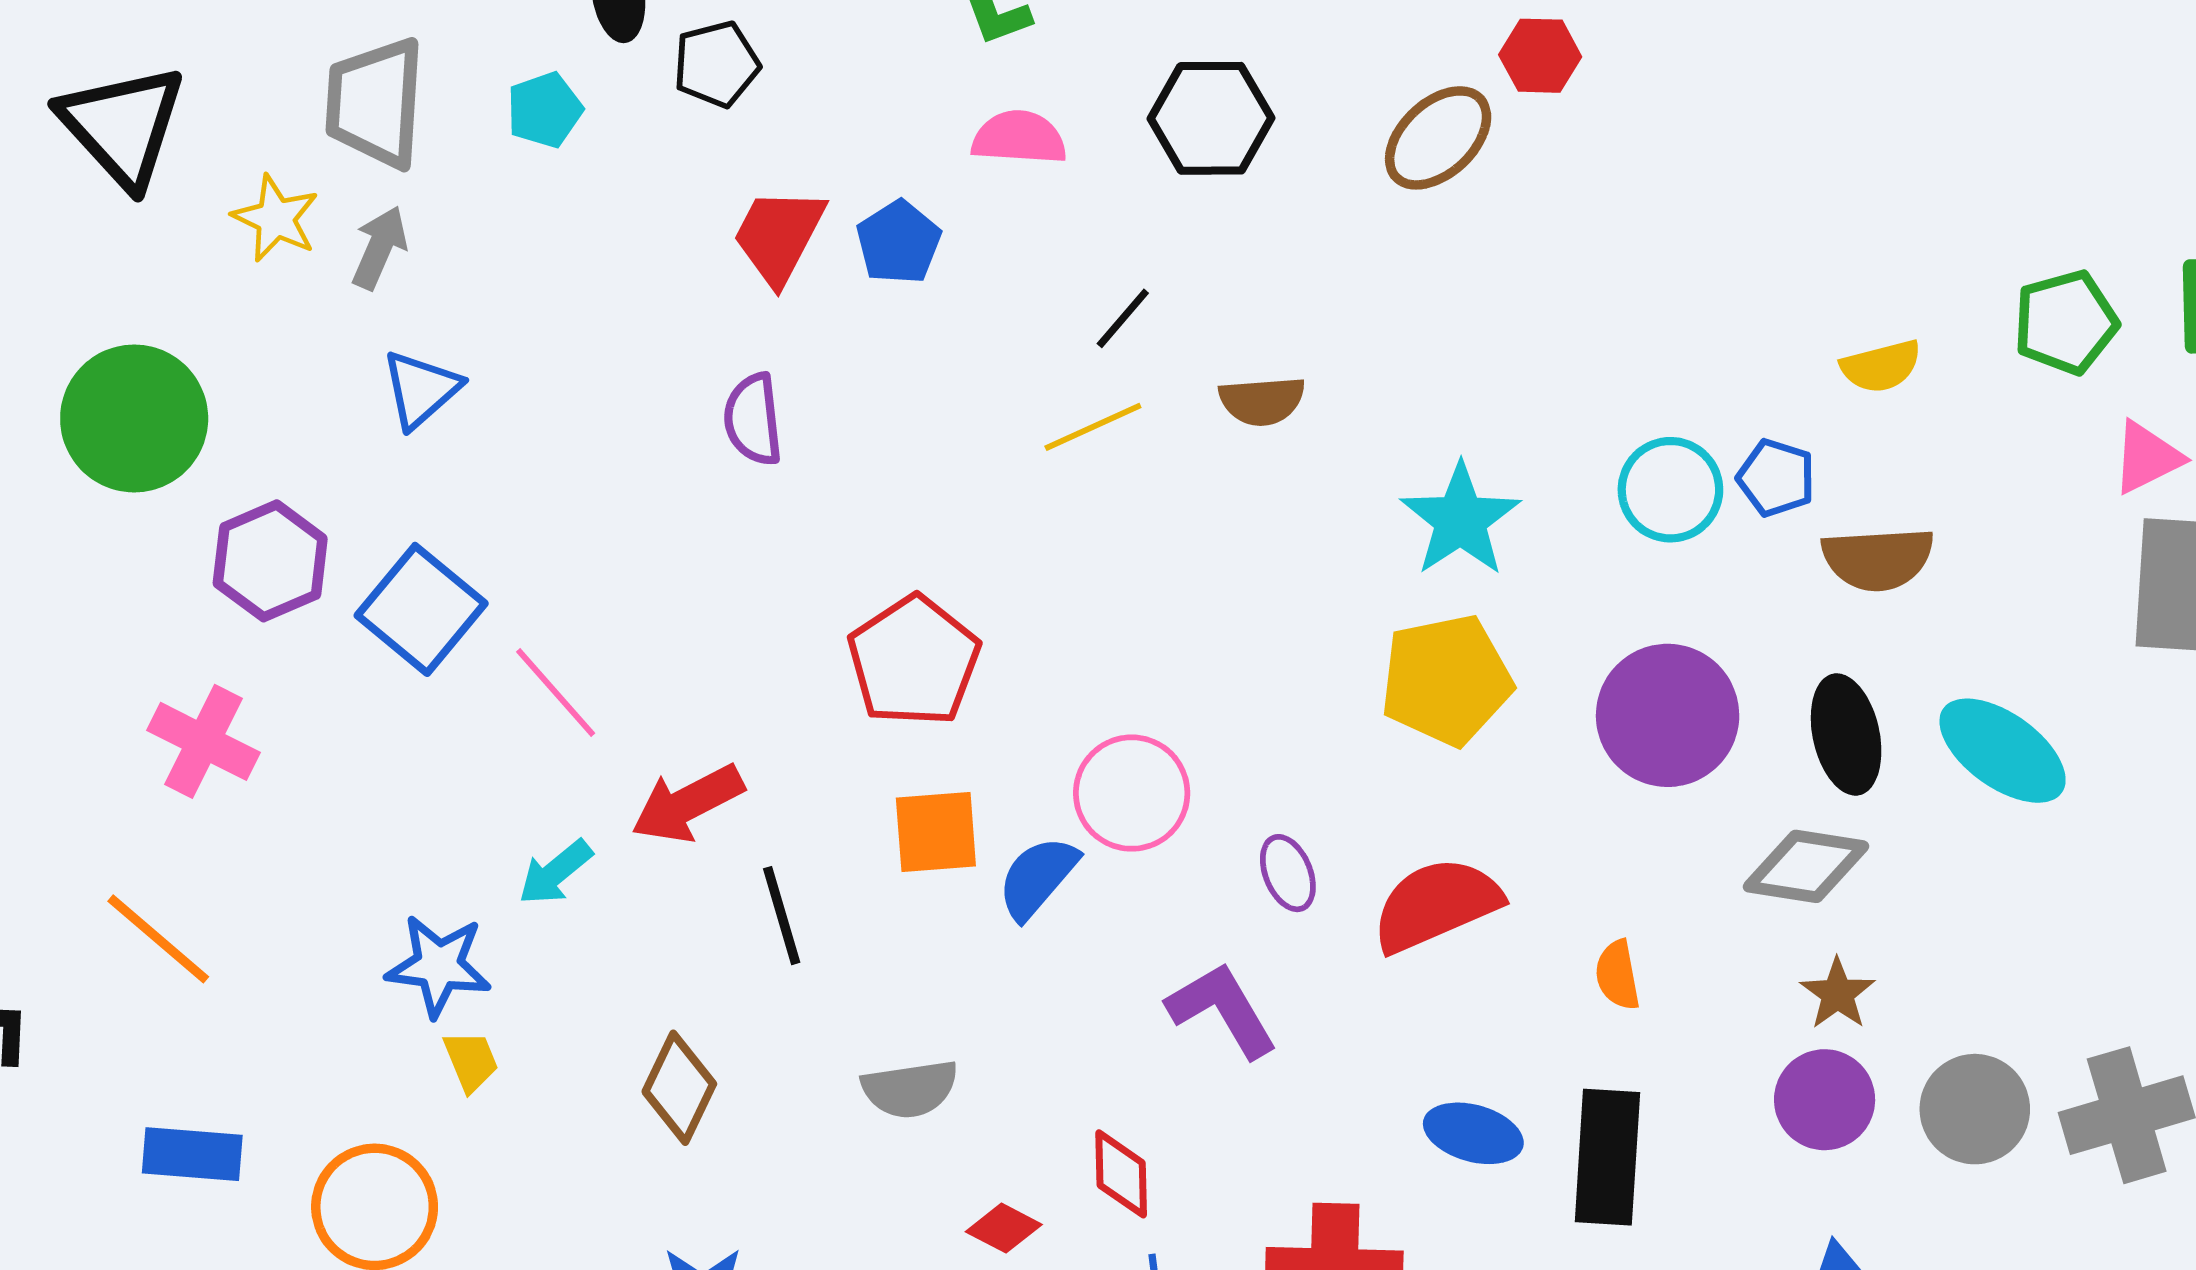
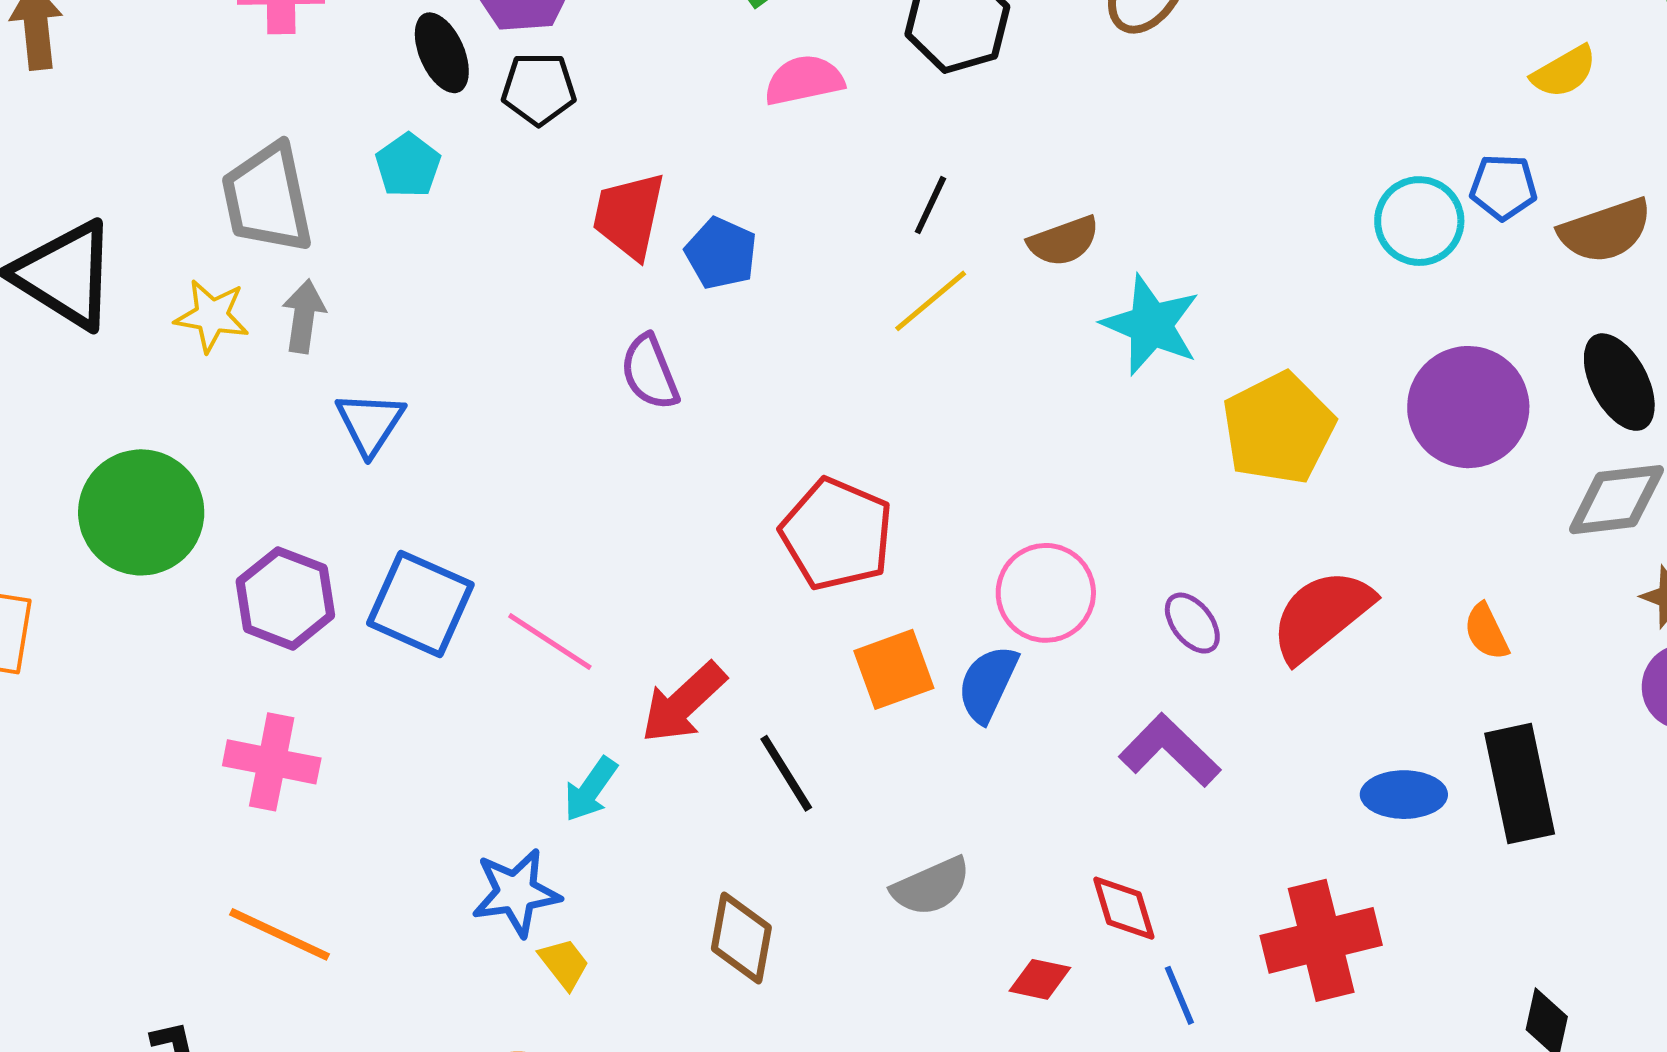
black pentagon: (716, 64) -> (539, 89), turned 30
blue pentagon: (899, 242) -> (721, 253), moved
cyan star: (1460, 520) -> (1151, 325), moved

